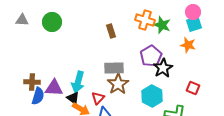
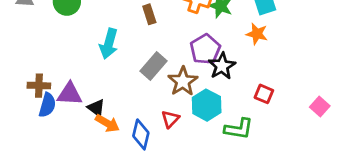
gray rectangle: (114, 68) -> (153, 66), turned -48
cyan arrow: (78, 82) -> (109, 44), moved
brown star: (118, 84) -> (183, 81), moved
red triangle: (98, 98) -> (170, 119), moved

